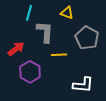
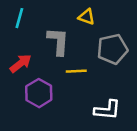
cyan line: (29, 13) -> (19, 18), moved
gray pentagon: (87, 38) -> (112, 49), turned 30

